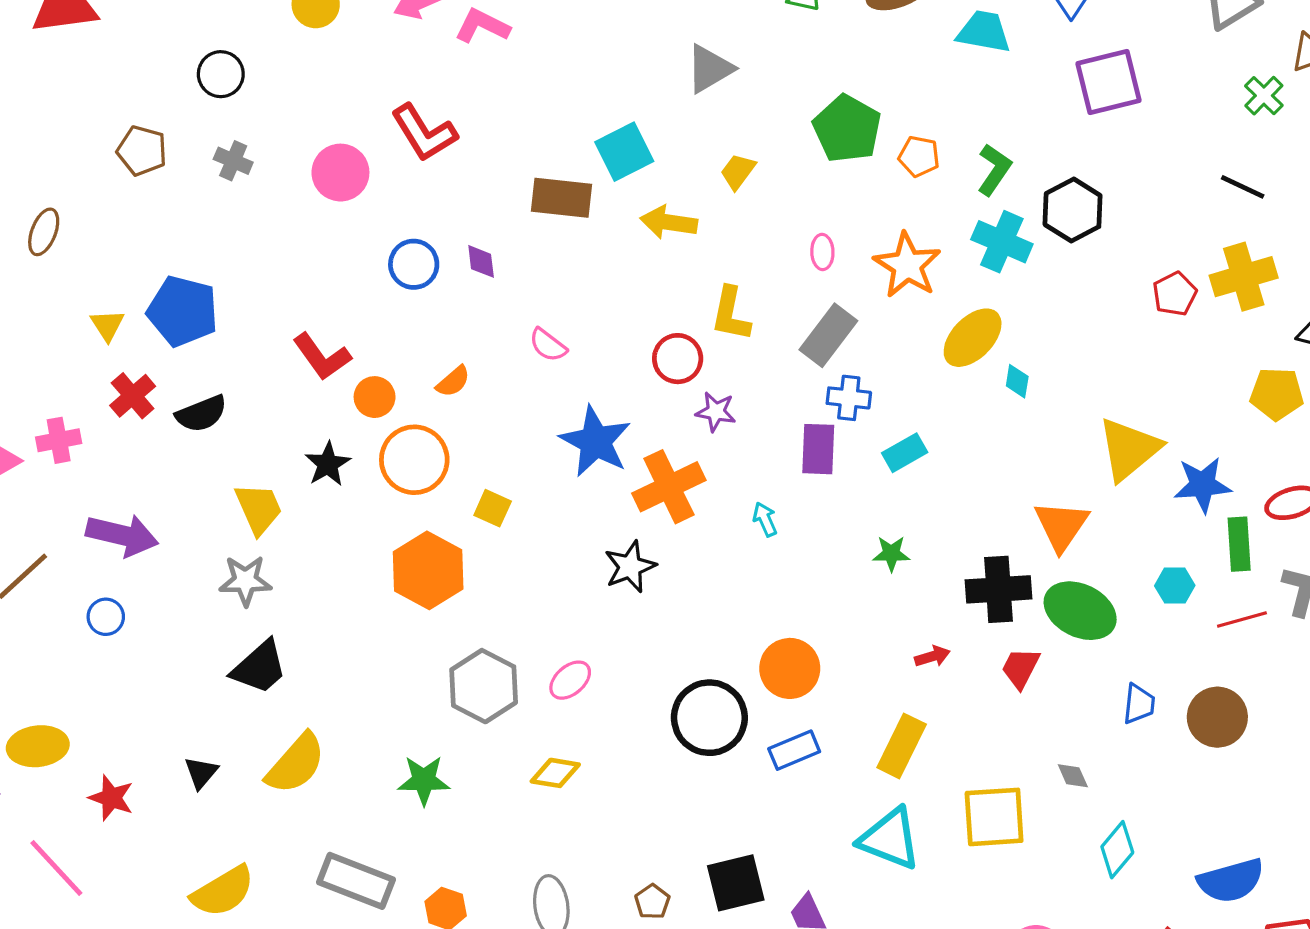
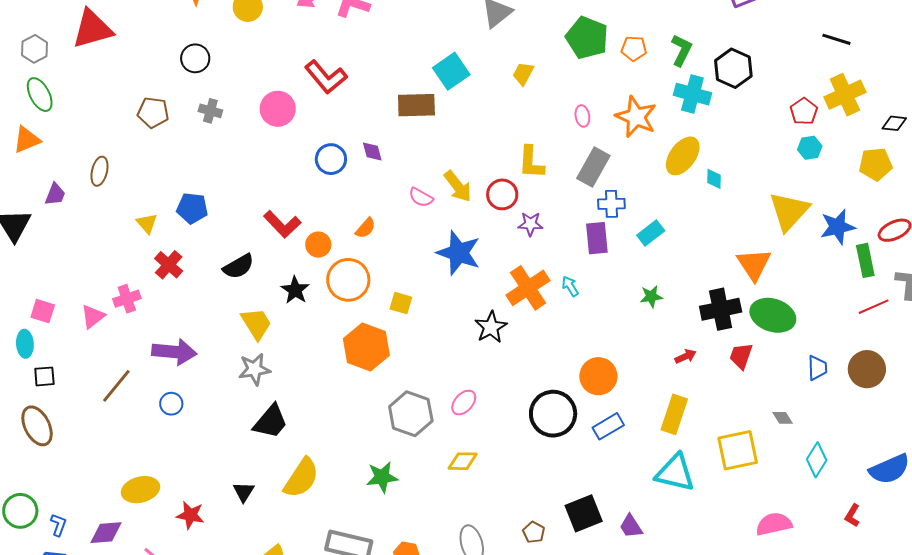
yellow arrow: (669, 222) -> (458, 186), moved, turned -128
blue pentagon: (183, 311) -> (192, 208), size x0.7
black semicircle: (201, 414) -> (238, 266), moved
orange cross: (669, 487) -> (528, 288), moved
cyan hexagon: (1175, 586) -> (810, 148), moved

